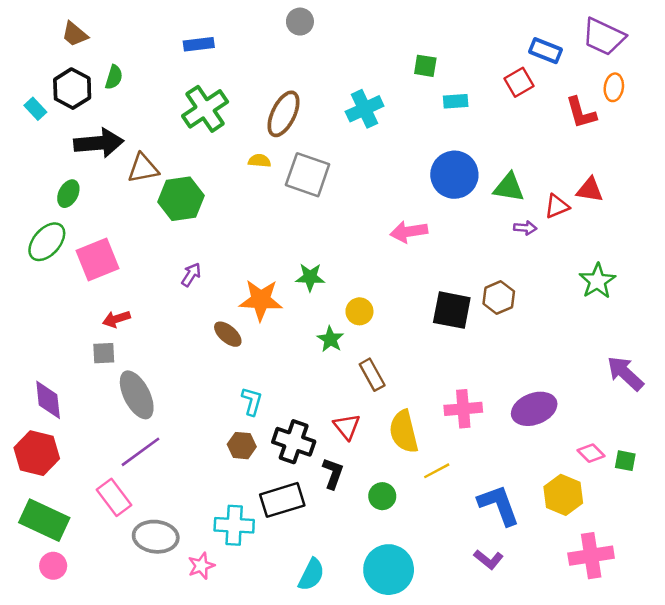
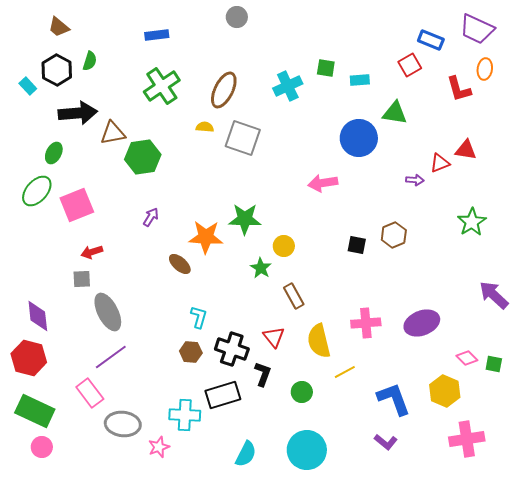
green square: (425, 66) -> (326, 68), moved
green triangle: (509, 187) -> (395, 113), moved
green star: (310, 277) -> (245, 219), size x1.4
black square: (452, 310) -> (357, 245), size x0.6

